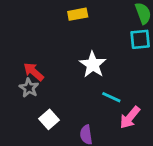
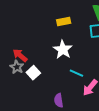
yellow rectangle: (78, 14) -> (64, 22), moved
white square: (49, 119) -> (33, 73), moved

